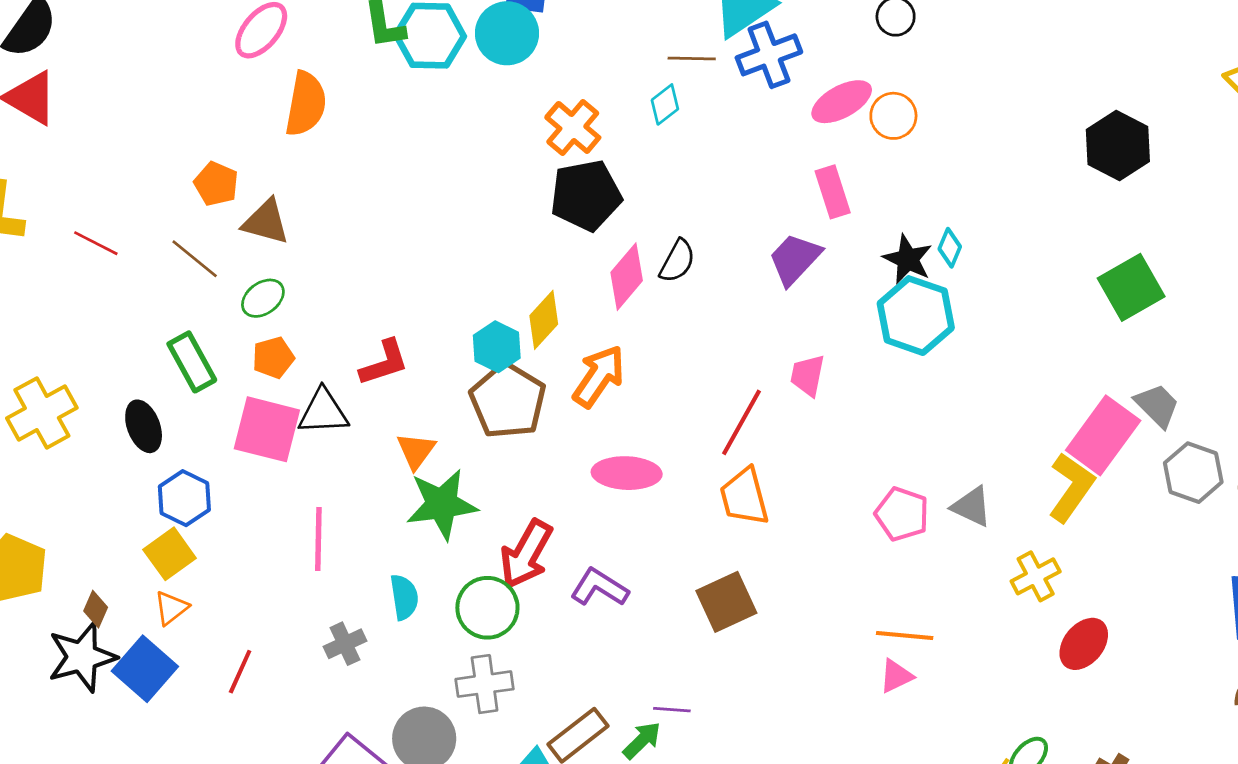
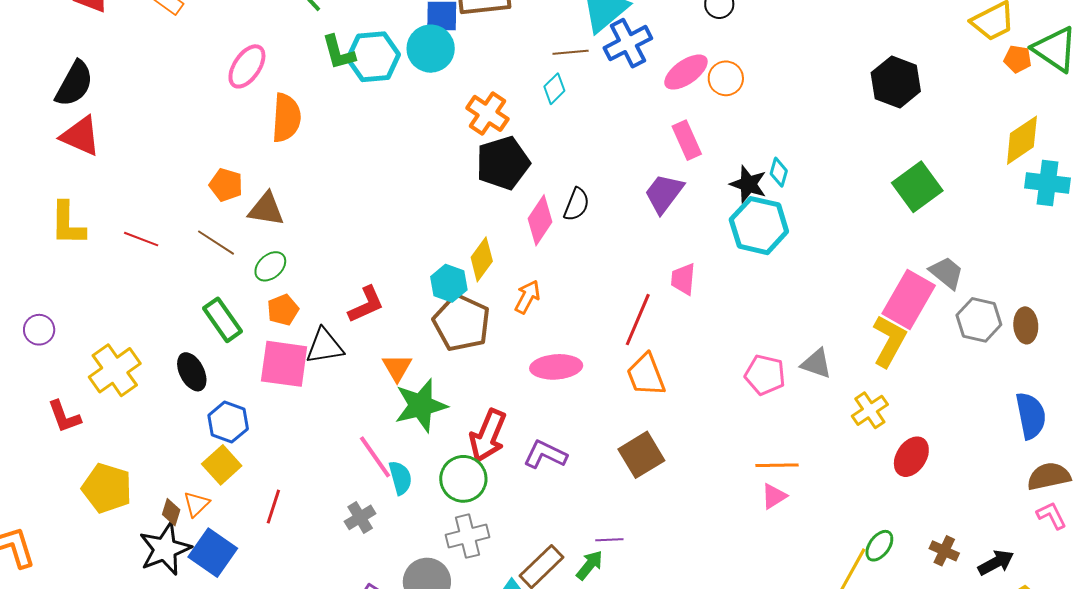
orange arrow: (599, 376) -> (527, 297), size x0.7
pink line: (318, 539) -> (375, 457), moved, turned -30
orange triangle: (171, 608) -> (196, 504), moved
red line: (240, 672) -> (273, 507), moved

